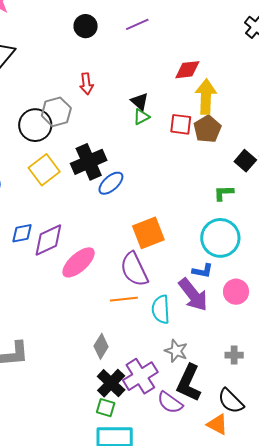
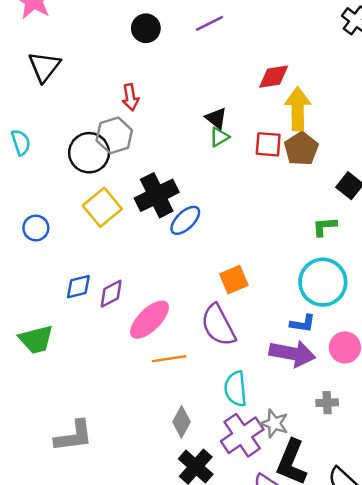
red arrow: (86, 84) -> (130, 97), moved
orange square: (148, 233) -> (234, 280), size x0.7
purple diamond: (48, 240) -> (111, 294), size x0.7
purple arrow: (193, 295) -> (292, 353), turned -39
orange line: (124, 299) -> (169, 359), moved
cyan semicircle: (161, 309) -> (236, 389), moved
gray cross: (234, 355) -> (327, 403), moved
purple cross: (140, 376) -> (242, 435), moved

